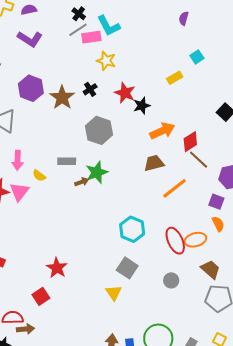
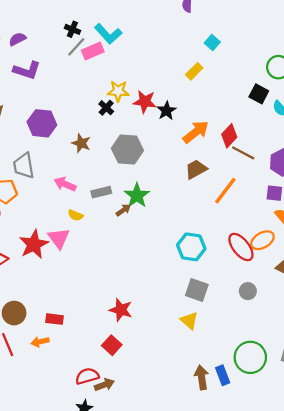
yellow star: (106, 61) -> (118, 91), moved
brown star: (62, 97) -> (81, 143), moved, size x0.7
pink arrow: (18, 160) -> (65, 184), moved, turned 126

